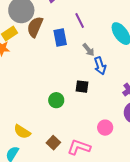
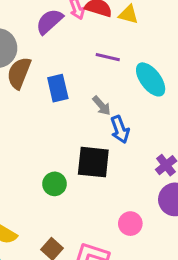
purple line: (80, 21) -> (108, 57), moved, turned -49
black square: (82, 87) -> (93, 162), size x1.6

